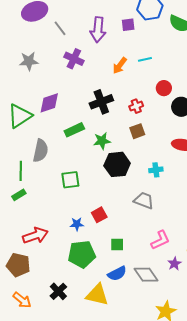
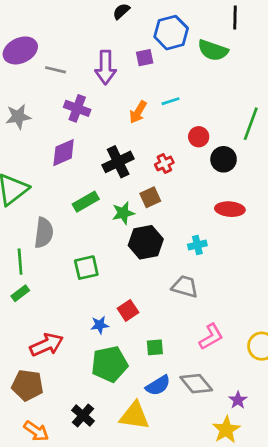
gray line: (60, 28) -> (56, 70), turned -35
purple diamond: (49, 103) -> (64, 153), moved
brown square: (137, 131) -> (150, 197), moved
purple star: (174, 264) -> (238, 400), moved

